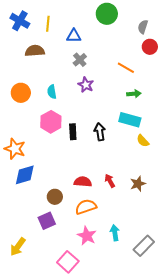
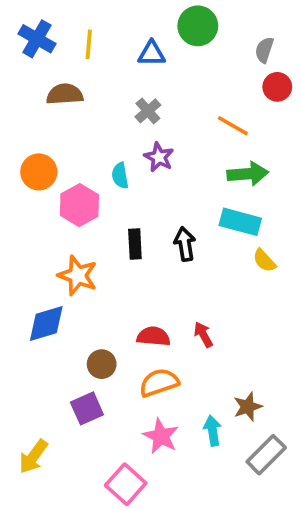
blue triangle: (74, 36) -> (152, 54), moved
cyan semicircle: (52, 92) -> (120, 176), moved
green arrow: (134, 94) -> (248, 174), size x1.5
pink hexagon: (51, 122) -> (79, 205), moved
orange star: (15, 149) -> (78, 275), moved
brown star: (138, 184) -> (248, 407), moved

